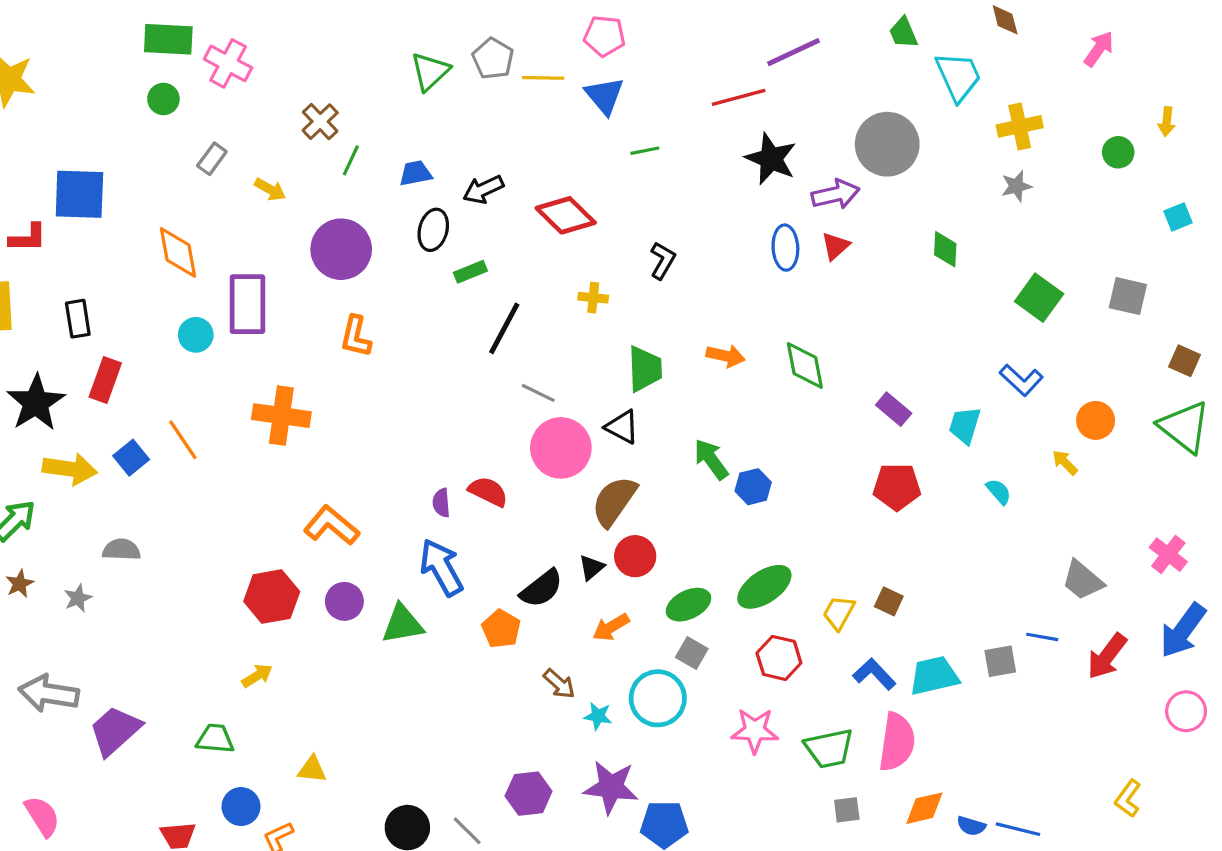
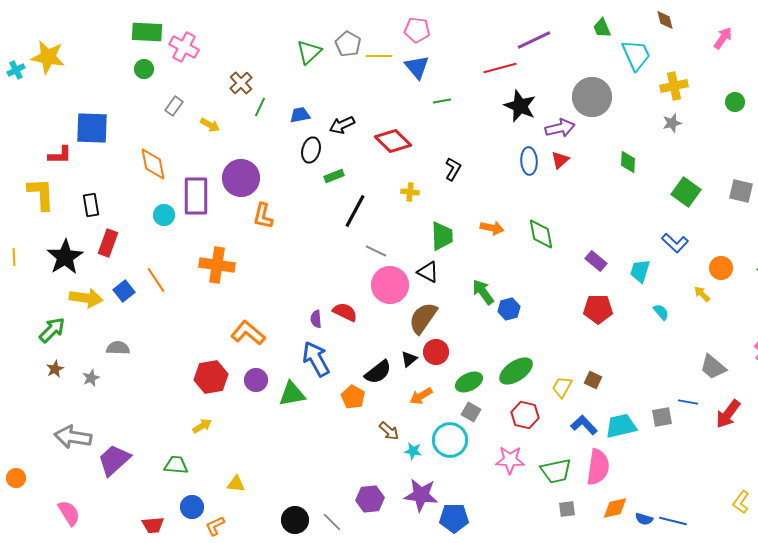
purple circle: (341, 249) -> (241, 178), moved

